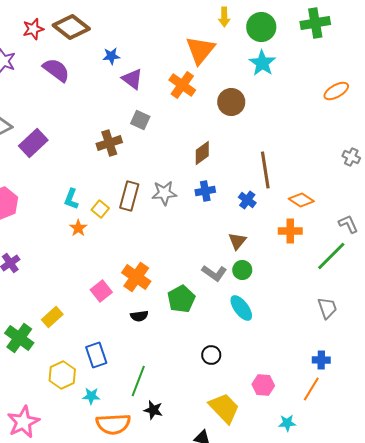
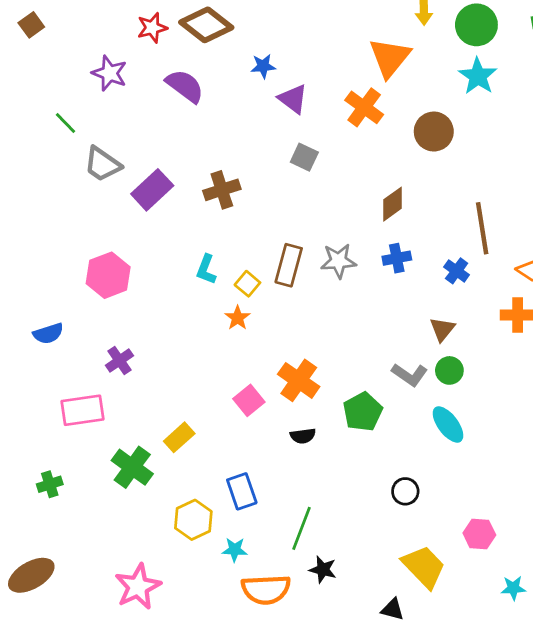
brown cross: (109, 143) -> (222, 190), moved
orange star: (78, 228) -> (238, 318), moved

